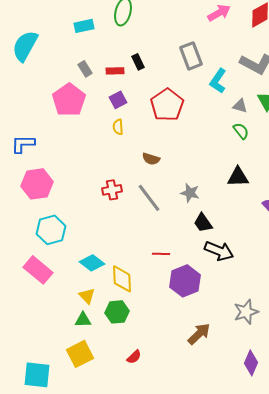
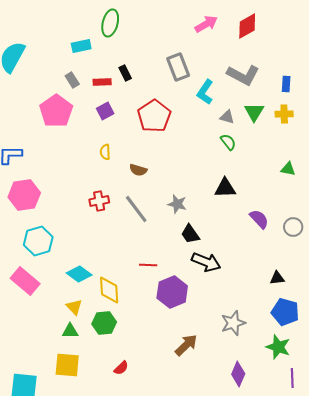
cyan rectangle: (84, 26) -> (81, 46), moved
yellow semicircle: (118, 127) -> (105, 152), moved
yellow square: (80, 354) -> (67, 365), turned 32

